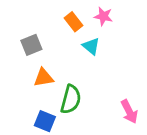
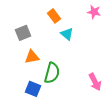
pink star: (103, 16) -> (94, 12), moved

